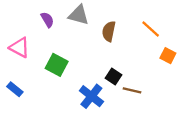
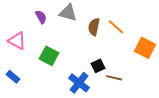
orange line: (151, 29) -> (116, 27), moved
orange square: (168, 56) -> (145, 48), size x1.5
black square: (113, 76) -> (98, 66), turned 32

